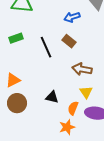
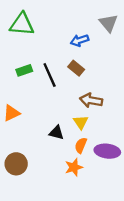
green rectangle: (16, 38) -> (24, 70), moved
yellow triangle: (86, 92) -> (81, 122), moved
brown circle: (17, 103) -> (16, 164), moved

